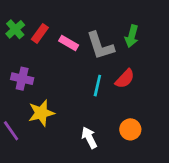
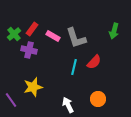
green cross: (15, 29) -> (14, 34), moved
green arrow: (132, 36) -> (114, 31), moved
purple cross: (22, 79) -> (29, 50), moved

